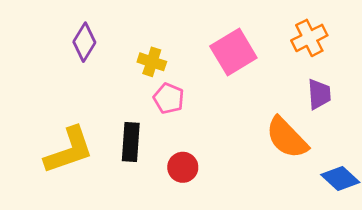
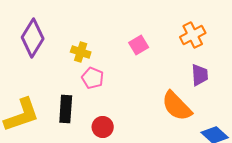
purple diamond: (84, 42) -> (33, 38), size x1.4
pink square: (233, 52) -> (139, 45), size x0.6

